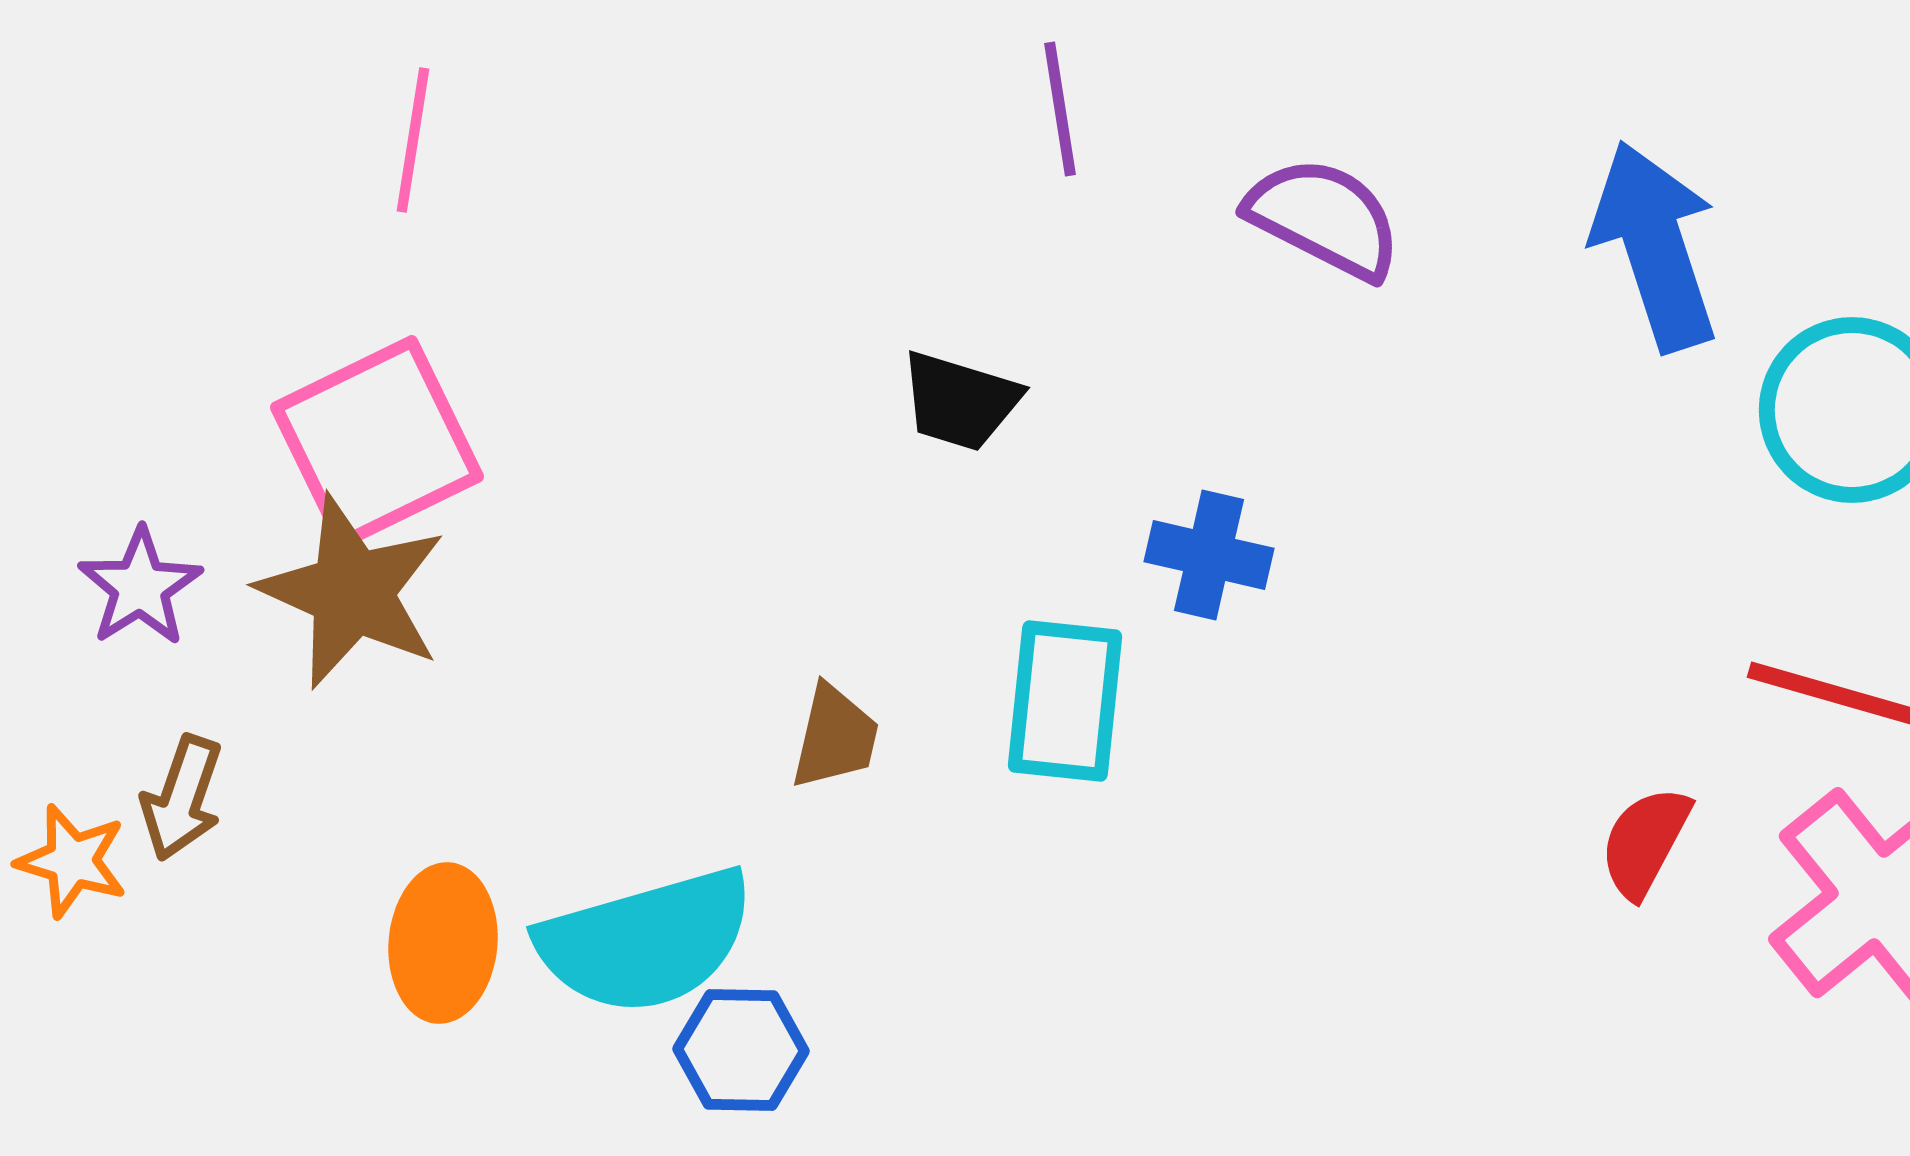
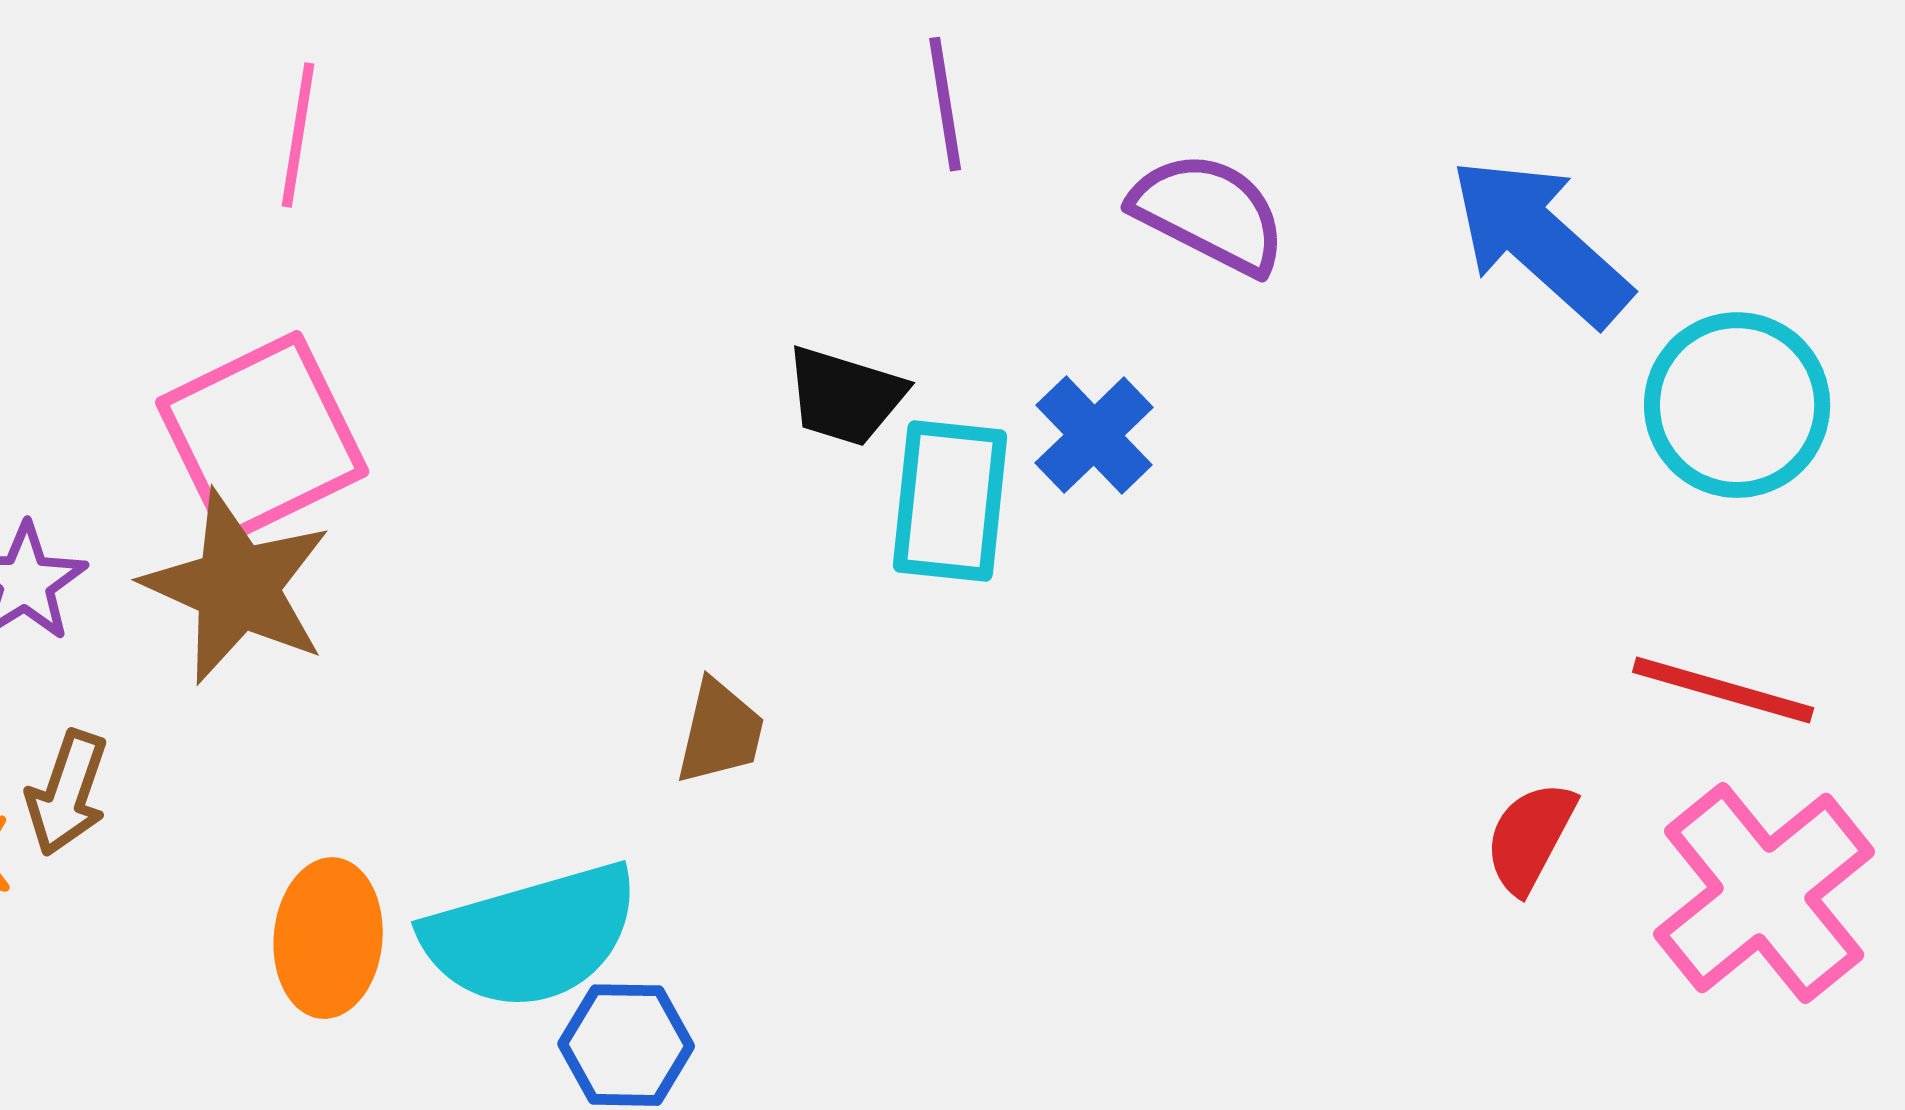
blue arrow: (1655, 246) -> (1540, 241), turned -30
blue cross: (1209, 555) -> (1094, 435), moved, turned 33
cyan rectangle: (1065, 701) -> (950, 501), moved

